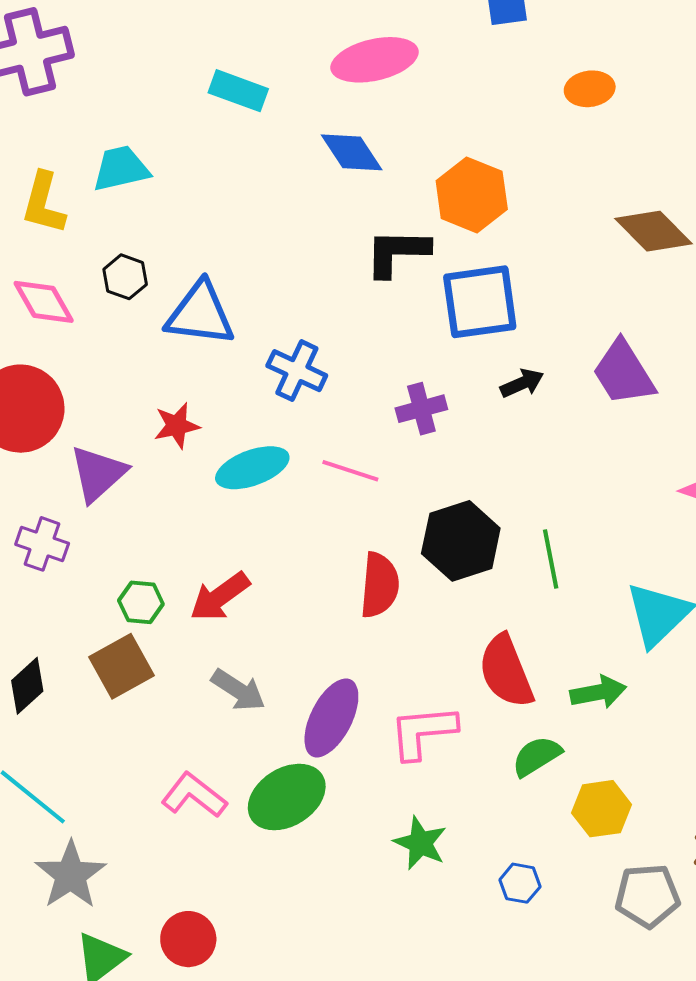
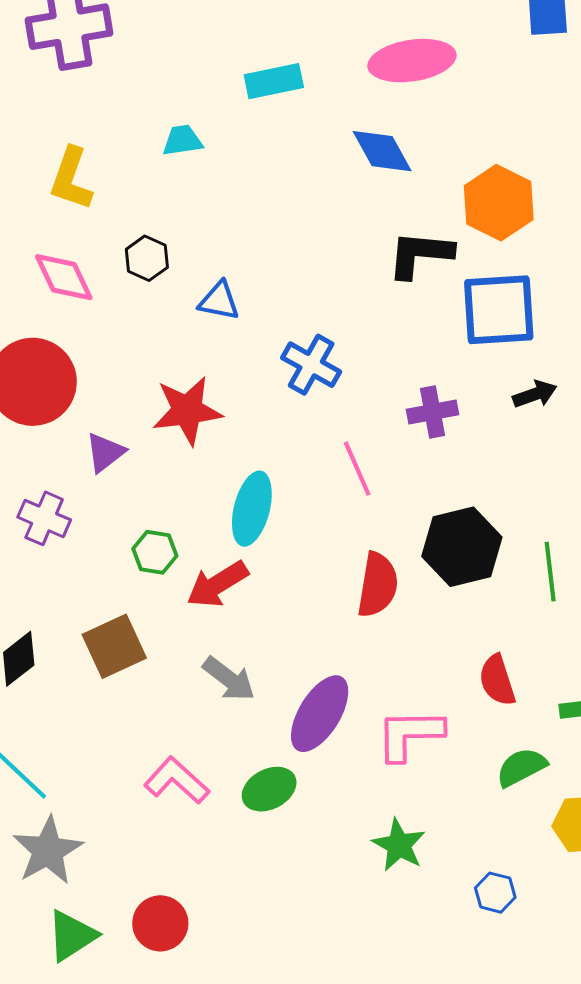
cyan rectangle: (238, 91) -> (274, 81), turned -36
cyan trapezoid: (121, 169) -> (182, 140), moved, size x0.7
blue triangle: (200, 314) -> (219, 301), size x0.6
red star: (177, 426) -> (187, 411), size x1.5
cyan ellipse: (252, 468) -> (252, 509), moved, turned -60
pink line: (350, 471) -> (357, 469), turned 44
purple triangle: (98, 474) -> (105, 452), size x0.7
green hexagon: (141, 602) -> (155, 552), moved
red semicircle: (506, 671) -> (497, 680), size x0.7
green ellipse: (287, 797) -> (269, 789), size x0.7

